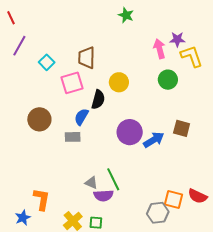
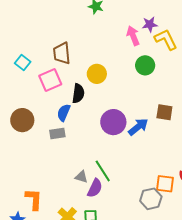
purple semicircle: (103, 195) -> (95, 188), turned -54

